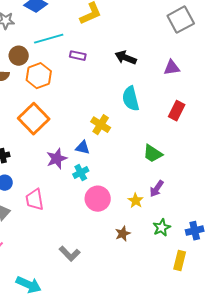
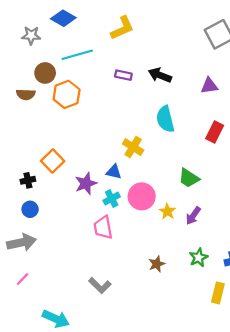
purple rectangle: (78, 56) -> (123, 75), moved
orange square: (34, 119) -> (53, 161), moved, size x0.7
pink circle: (98, 199) -> (142, 196), moved
pink trapezoid: (35, 200) -> (103, 228), moved
yellow star: (136, 201) -> (167, 211), moved

